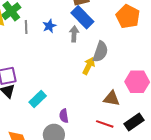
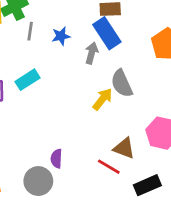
gray semicircle: (100, 52) -> (122, 83), turned 125
cyan rectangle: (38, 99) -> (27, 80), moved
red line: (105, 124) -> (109, 167), moved

